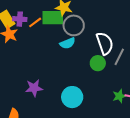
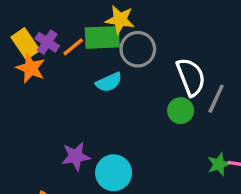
purple cross: (20, 19) -> (47, 42), turned 32
cyan semicircle: (68, 43) -> (109, 82), moved
cyan circle: (72, 97) -> (114, 173), moved

